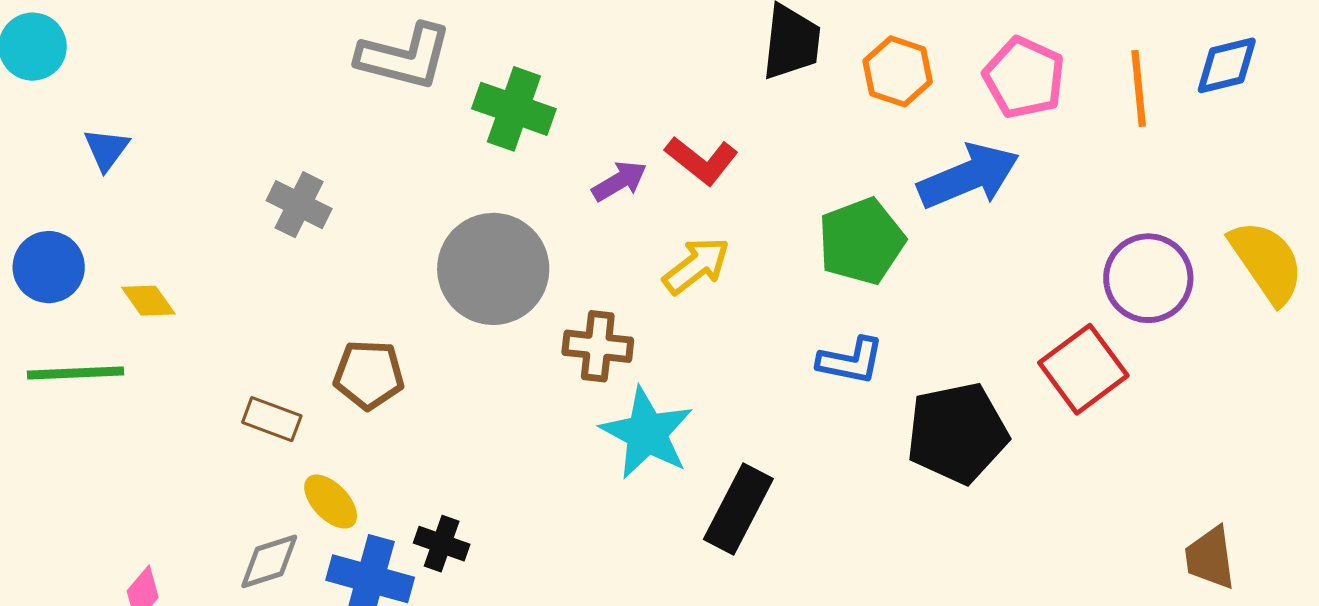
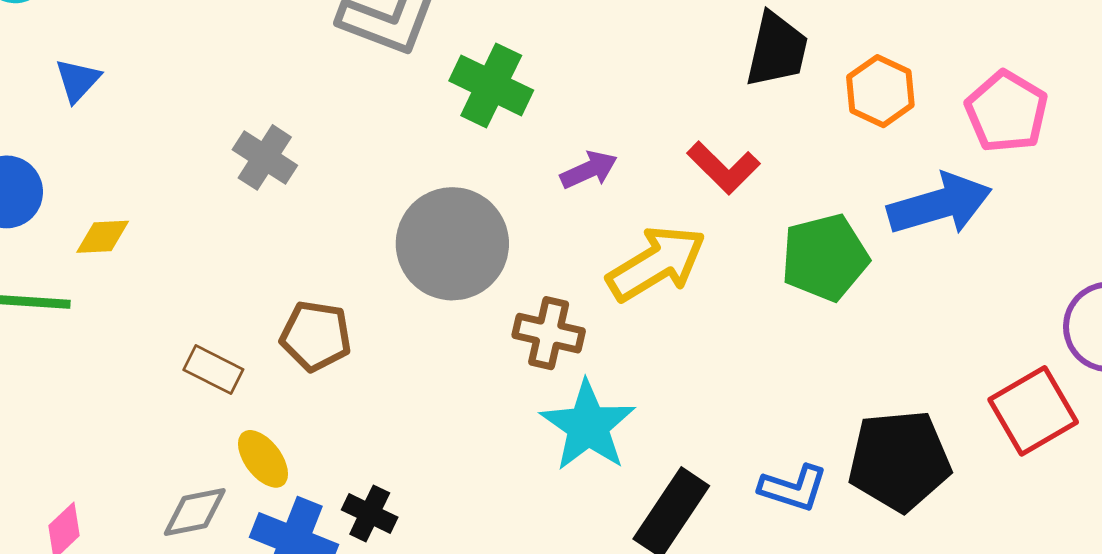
red L-shape: (702, 160) -> (724, 168), moved
yellow arrow: (696, 266) -> (656, 263), size x1.4
yellow diamond: (148, 301) -> (103, 237), turned -64
blue L-shape: (851, 361) -> (793, 488), moved

